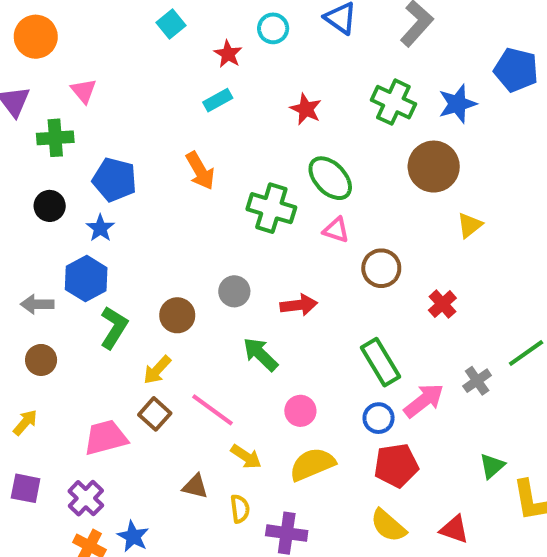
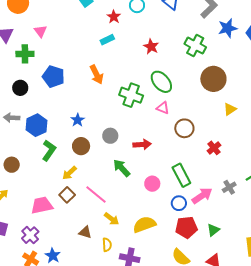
blue star: (457, 104) -> (228, 28), moved
blue star: (100, 228) -> (78, 120), moved
gray arrow: (37, 304) -> (12, 118), moved
pink circle: (300, 411) -> (152, 184), moved
green triangle: (492, 466) -> (213, 230), moved

